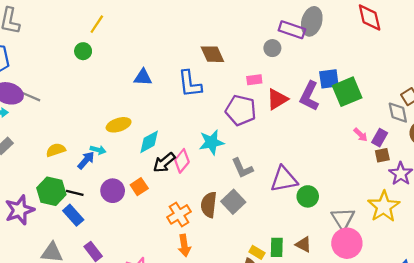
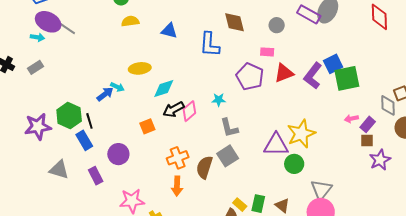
gray circle: (272, 48) -> (277, 25), moved
blue square: (329, 79) -> (333, 64), turned -30
pink arrow: (361, 135) -> (351, 119), turned 112
cyan star: (212, 142) -> (219, 100), size x0.6
yellow semicircle: (56, 150) -> (130, 21), moved
gray L-shape: (242, 168) -> (229, 128), moved
purple circle: (113, 191) -> (118, 154), moved
black line: (75, 193) -> (89, 121), turned 49
brown semicircle: (209, 205) -> (204, 167), moved
yellow star: (384, 207) -> (301, 134), moved

